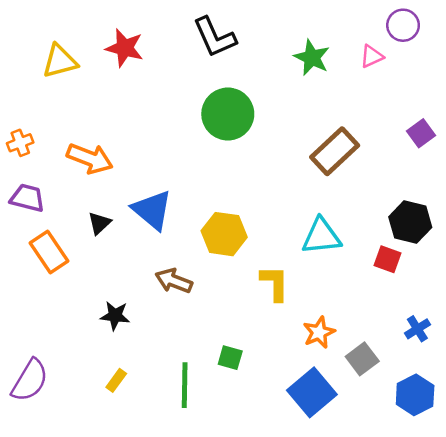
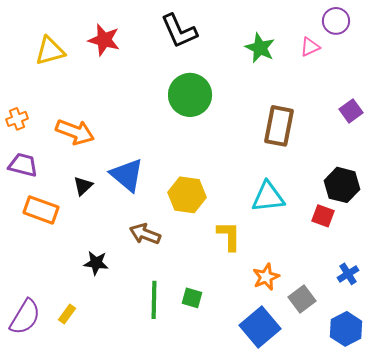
brown rectangle: (335, 151) -> (279, 126), turned -36
orange rectangle: (49, 252) -> (41, 210), turned -36
yellow rectangle: (116, 380) -> (67, 314), moved
green line: (185, 385) -> (154, 300), moved

